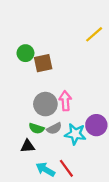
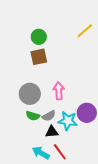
green circle: (25, 53) -> (39, 37), moved
gray circle: (45, 104) -> (30, 94), moved
black triangle: (28, 146) -> (52, 132), moved

